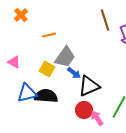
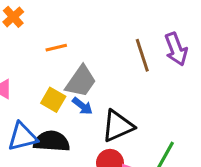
brown line: (105, 20) -> (142, 55), moved
blue arrow: (74, 73) -> (82, 106), moved

